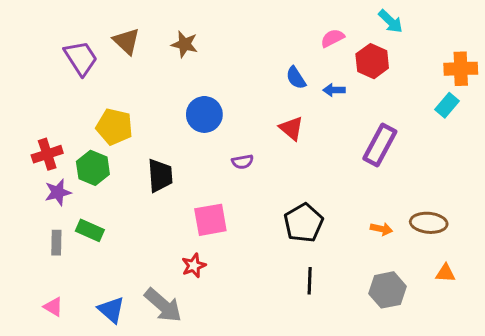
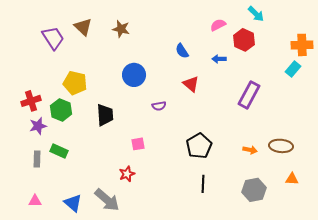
blue semicircle: (296, 78) -> (182, 51), moved
pink square: (210, 220) -> (138, 144), size x0.6
pink triangle: (53, 307) -> (35, 201), turned -32

